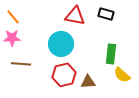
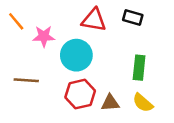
pink star: (12, 38) -> (44, 36), moved
yellow semicircle: (122, 75) -> (143, 103), moved

